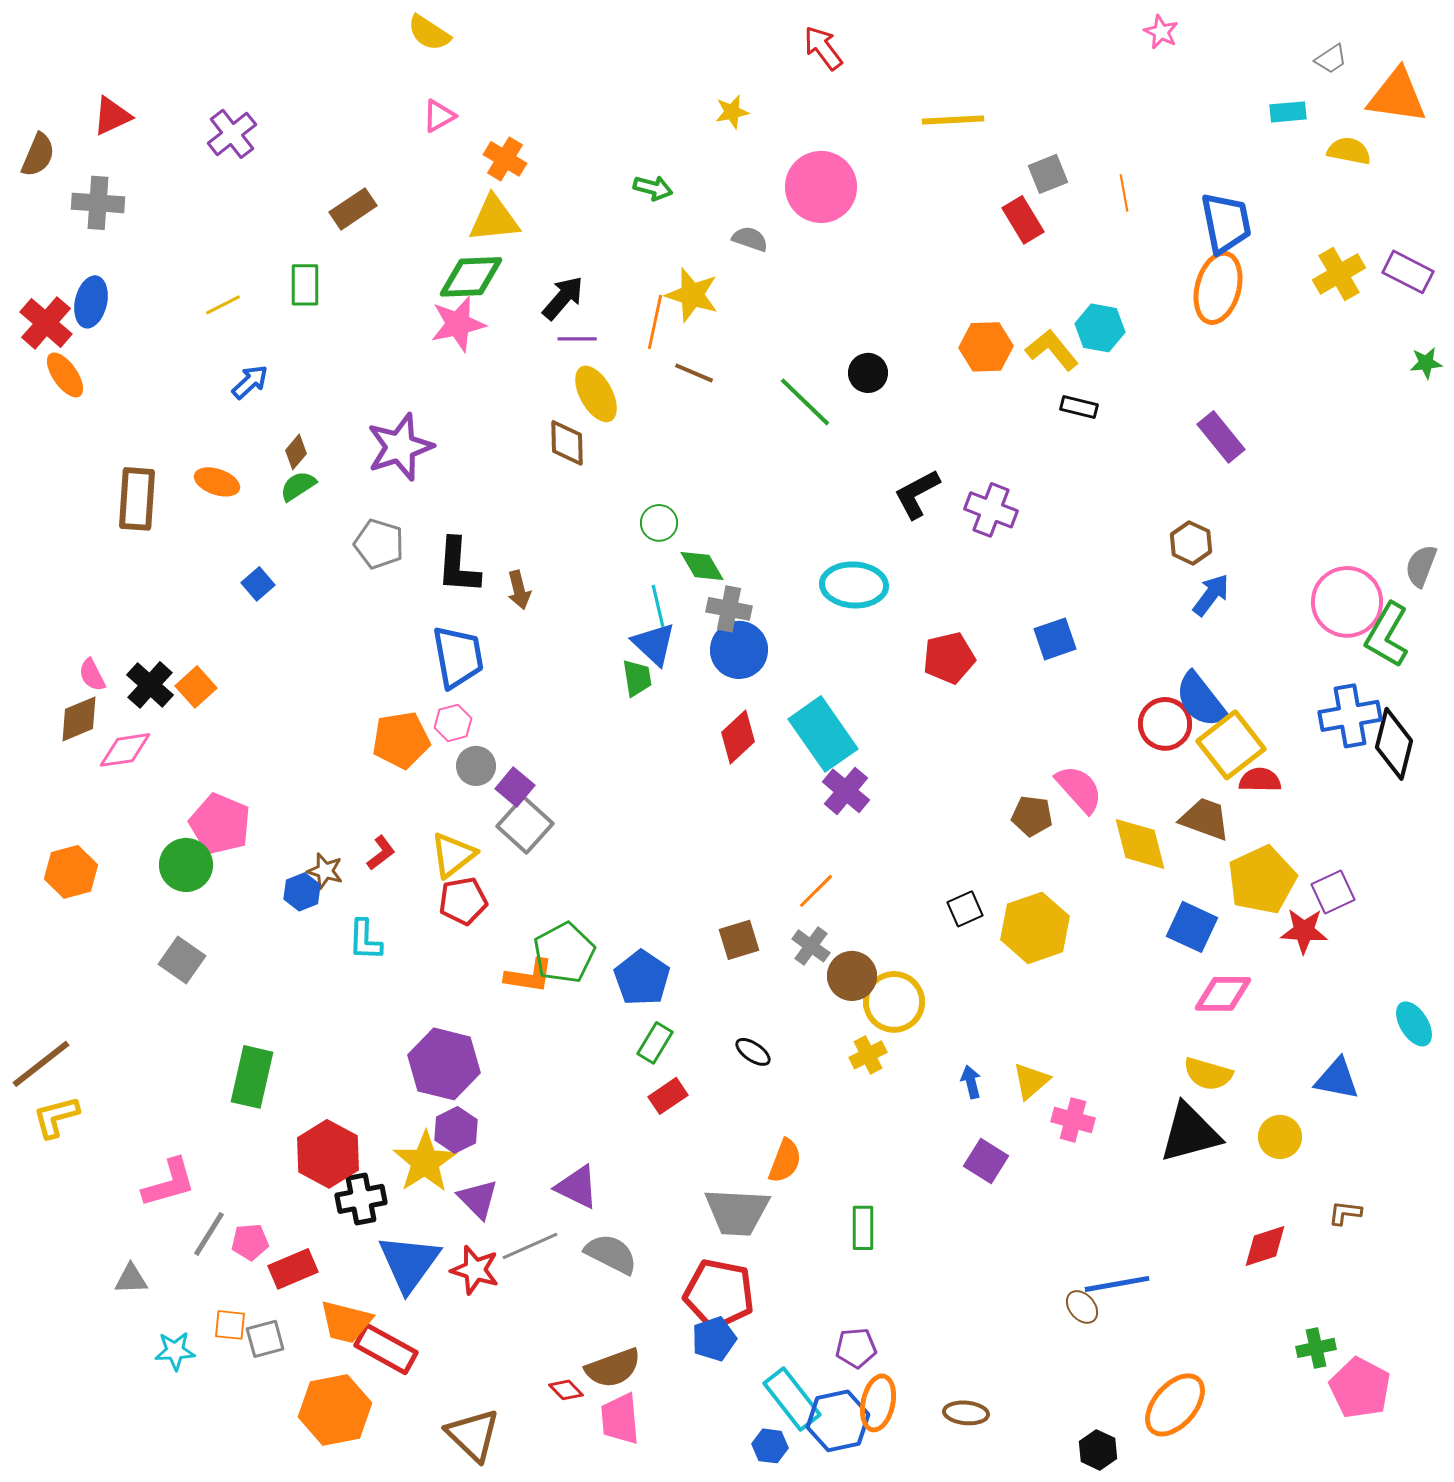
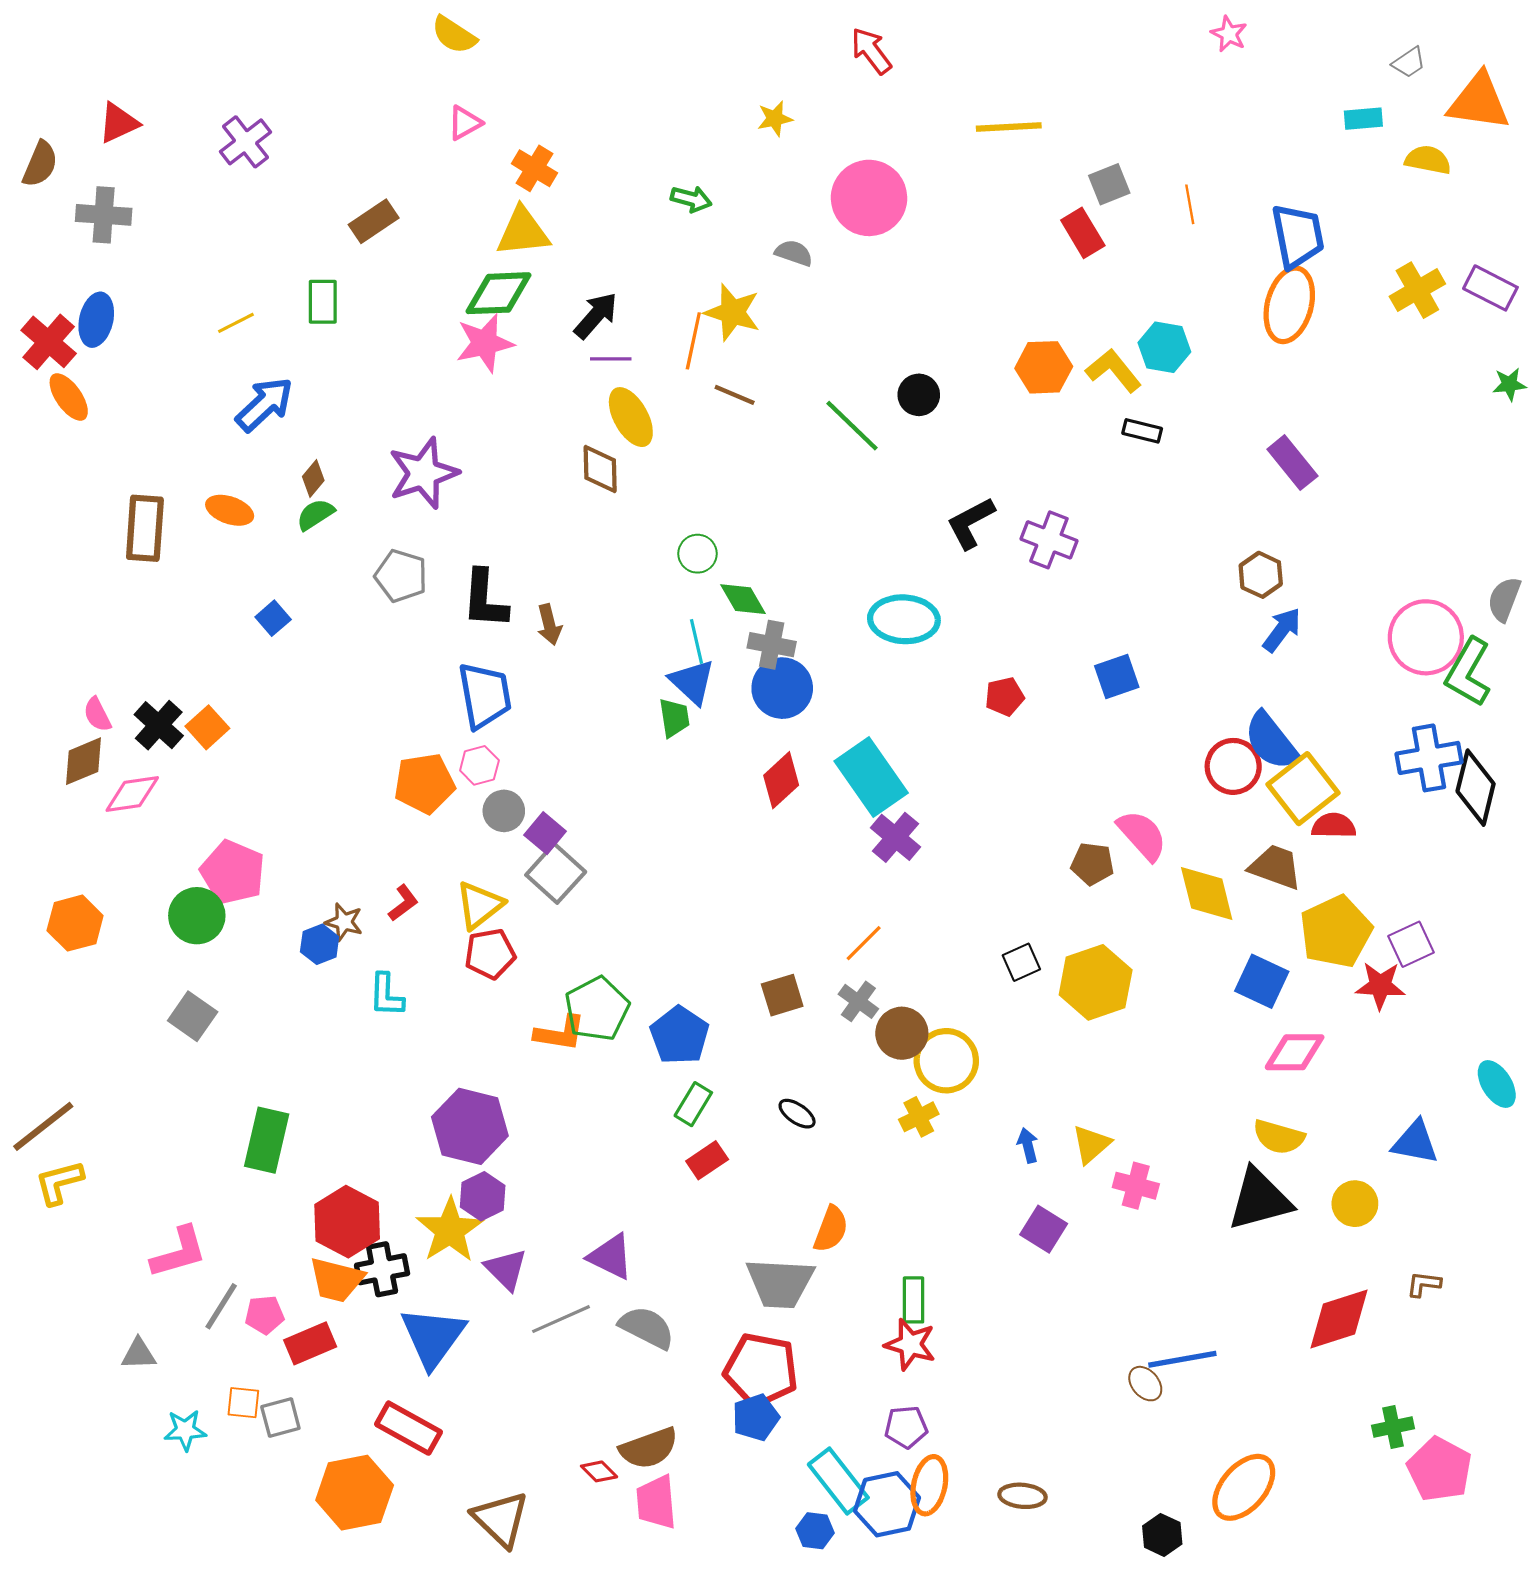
blue arrow: (250, 382) -> (265, 404), size x1.5
red pentagon: (949, 658) -> (1005, 697), size x0.7
red diamond: (1265, 1246) -> (1339, 1319), size x1.4
red star: (475, 1270) -> (910, 1344), moved
orange trapezoid: (346, 1322) -> (337, 1280), moved

